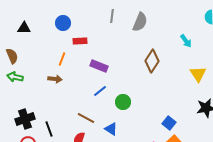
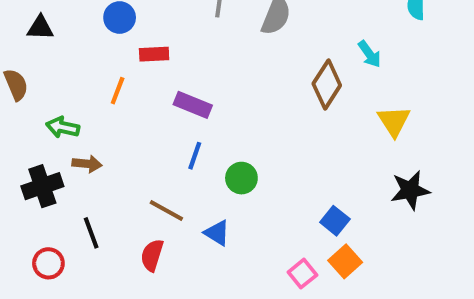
brown diamond: (152, 61) -> (327, 85), moved
green arrow: (15, 77) -> (63, 127), moved
brown arrow: (55, 79) -> (87, 164), moved
blue line: (100, 91) -> (195, 156), turned -32
black cross: (25, 119) -> (42, 186), moved

